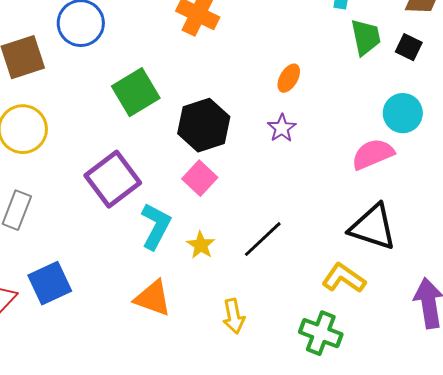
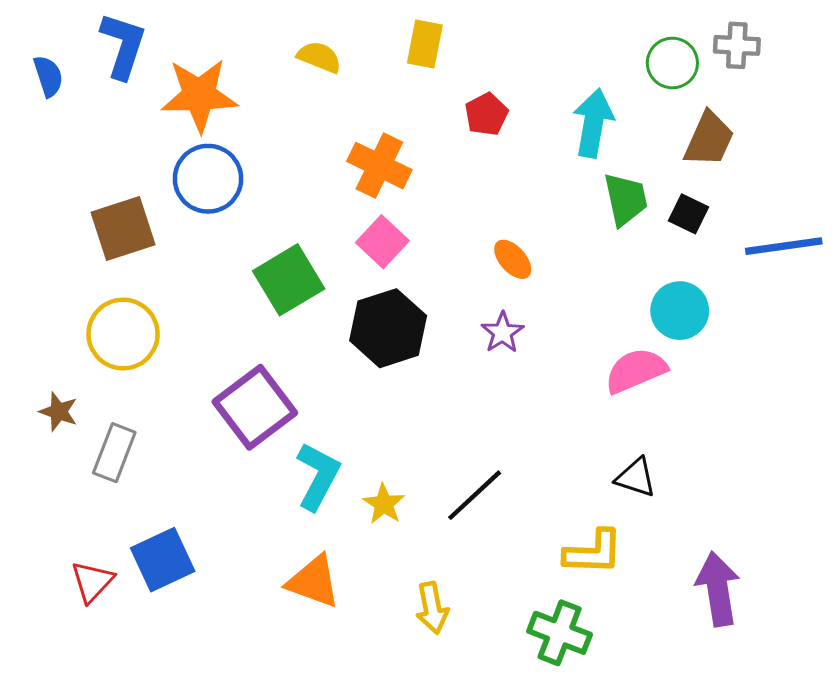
orange ellipse: (289, 78) -> (513, 259), turned -72
pink square: (200, 178) -> (382, 242), moved
black triangle: (373, 227) -> (636, 478), size x0.6
yellow L-shape: (344, 278) -> (593, 552), turned 147

